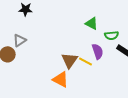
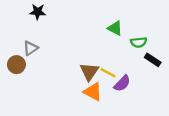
purple semicircle: (98, 51) -> (122, 83), moved, turned 63
orange triangle: (61, 79) -> (93, 92), moved

